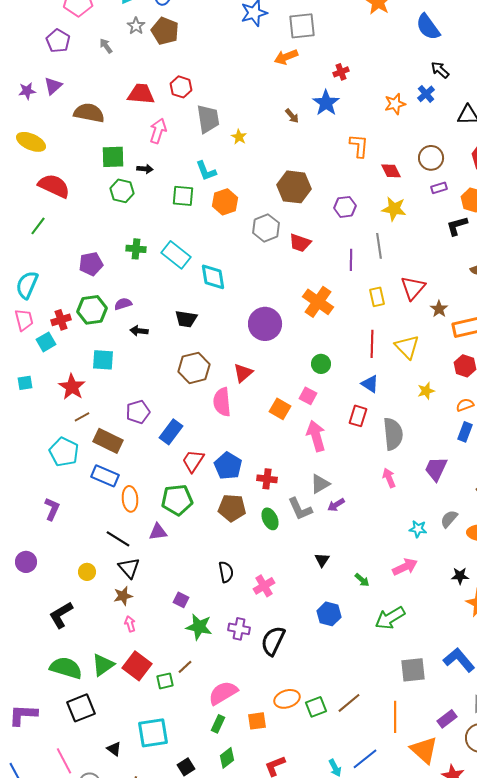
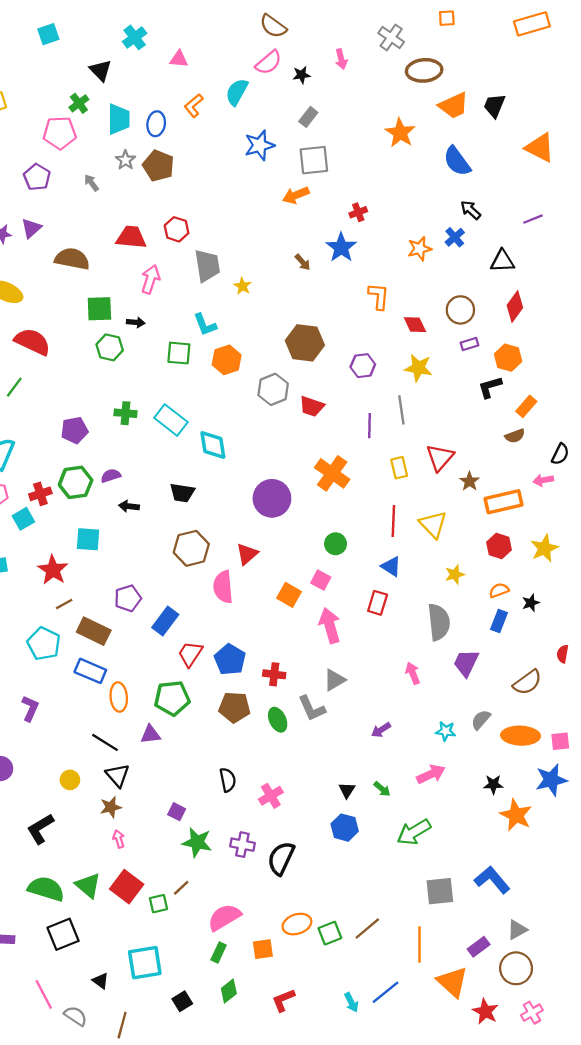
gray semicircle: (393, 434) -> (439, 622), moved
purple arrow: (336, 505) -> (381, 730), moved
black triangle: (322, 560) -> (347, 790), moved
green triangle: (103, 665) -> (88, 885), turned -45

